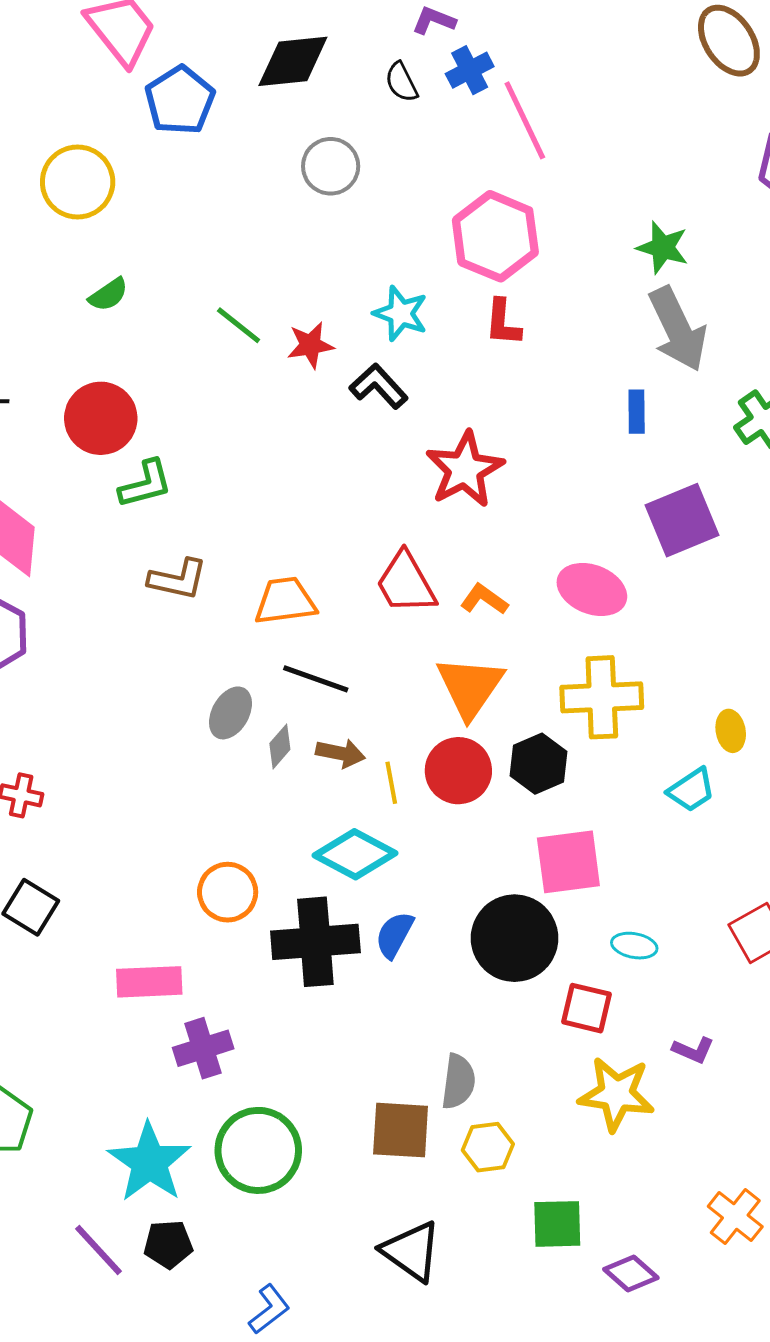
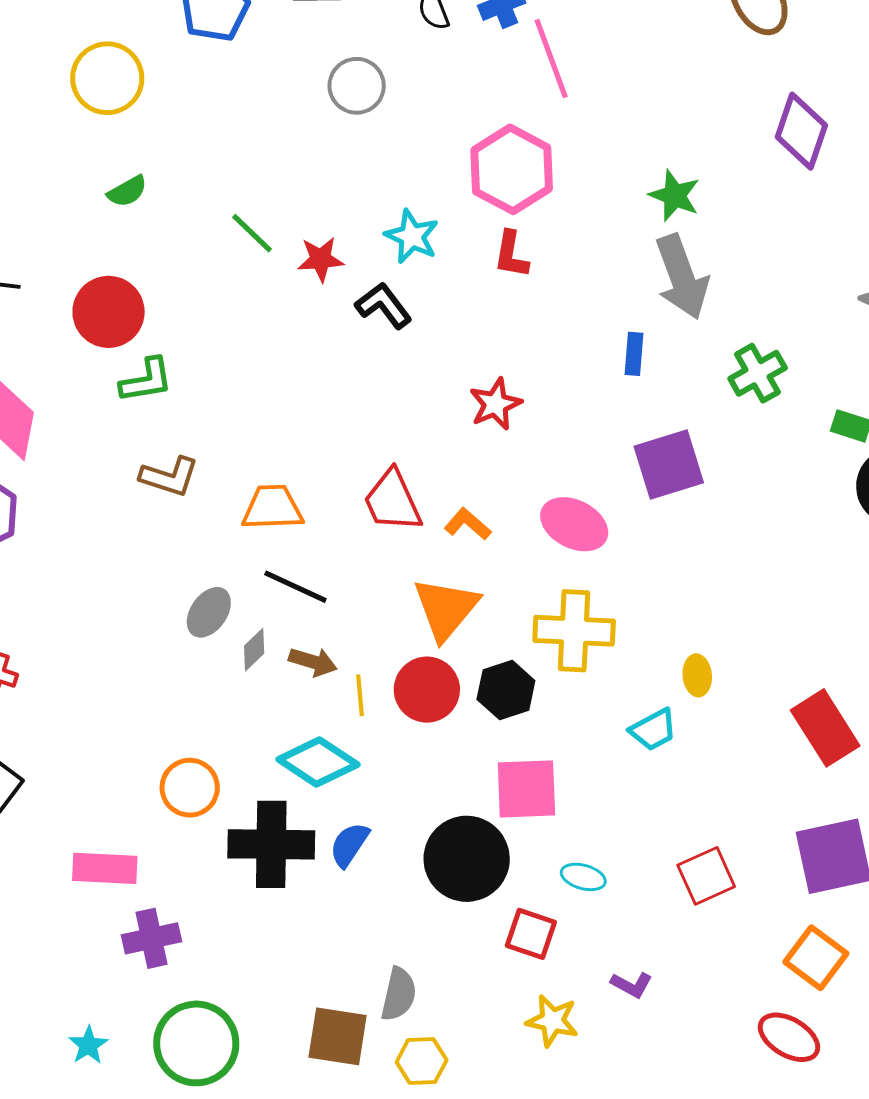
red star: (465, 469) -> (495, 404), moved, size x0.7
yellow star: (616, 1094) -> (552, 1021), size x0.7
cyan star: (149, 1162) -> (88, 1045), size x0.5

